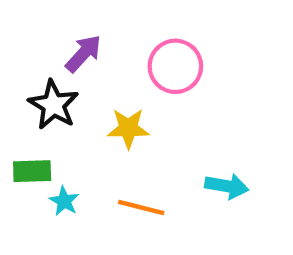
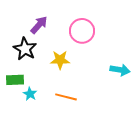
cyan arrow: (227, 186) -> (120, 70), moved

